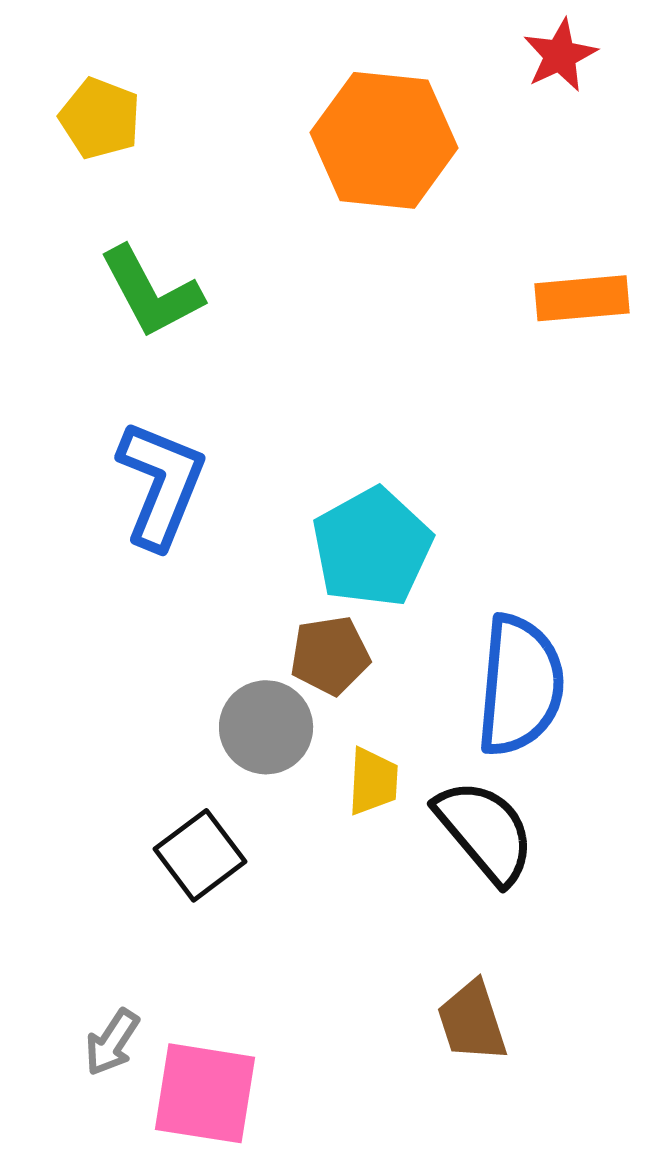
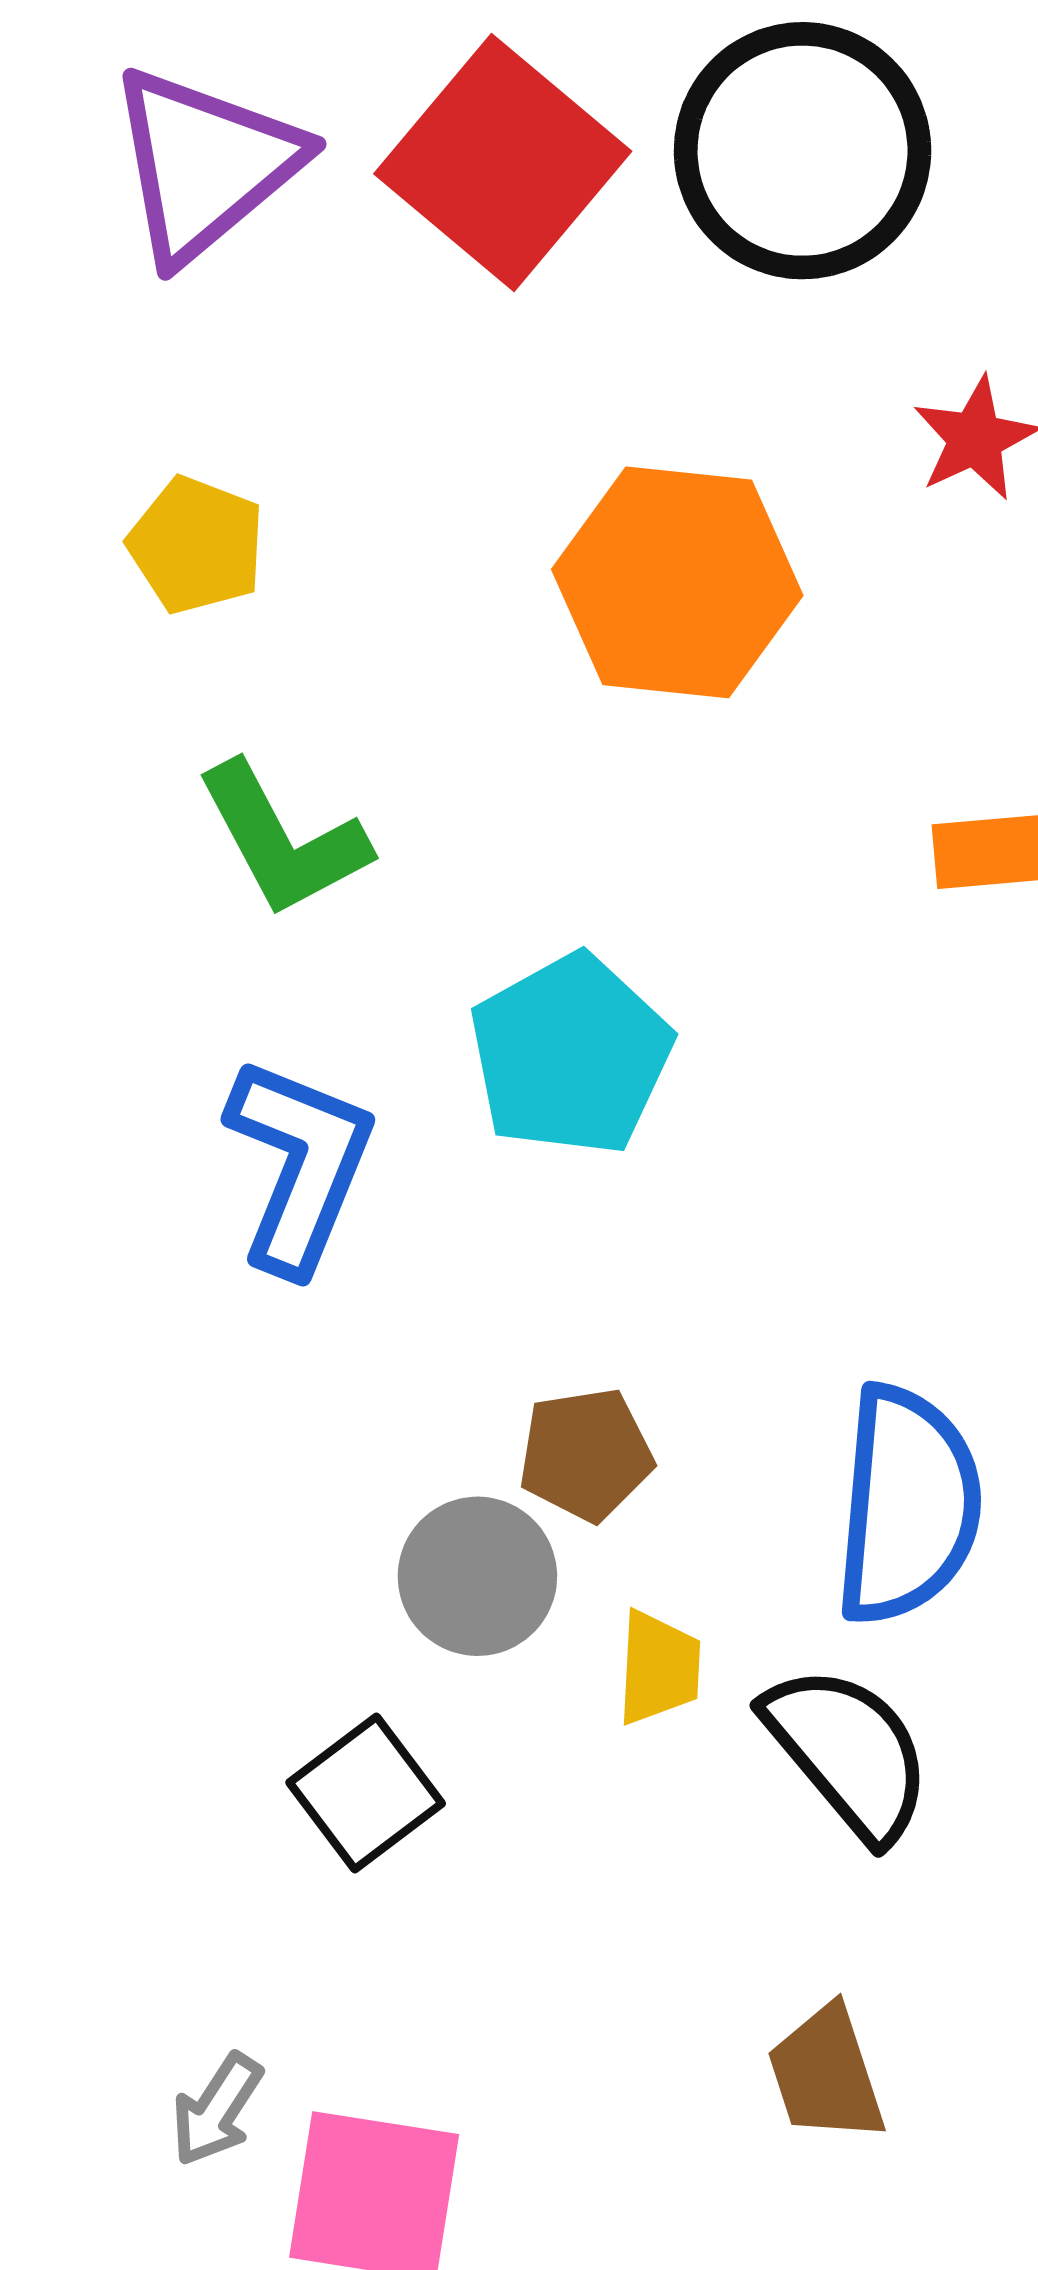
cyan pentagon: (372, 547) -> (571, 1055), moved

